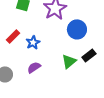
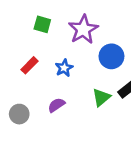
blue star: (33, 42) -> (64, 68), moved

